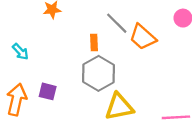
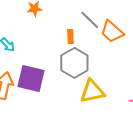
purple square: (48, 91) -> (31, 79), size x1.8

